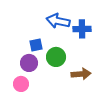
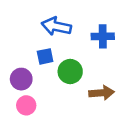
blue arrow: (58, 21) -> (56, 26), moved
purple circle: (29, 63) -> (21, 79), moved

